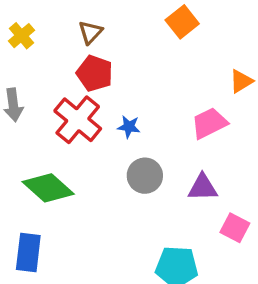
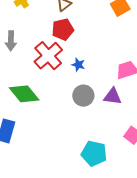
red pentagon: (95, 73) -> (63, 29), turned 30
purple triangle: (203, 187) -> (113, 96), moved

